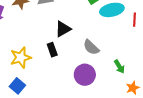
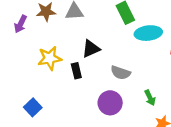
gray semicircle: (91, 47) -> (120, 73), turned -30
yellow star: (21, 58) -> (50, 58), moved

